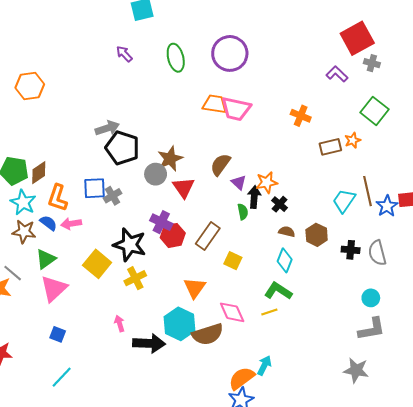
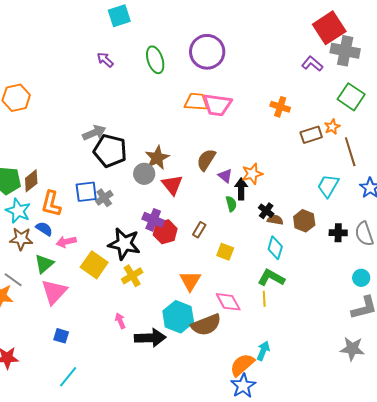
gray cross: (372, 63) -> (345, 51), size x1.8
brown line: (367, 191) -> (350, 152), moved
black cross: (280, 204) -> (266, 211), moved
pink arrow: (71, 224) -> (66, 242), moved
brown rectangle: (208, 236) -> (199, 230), size x0.6
yellow line: (269, 312) -> (264, 299), turned -70

